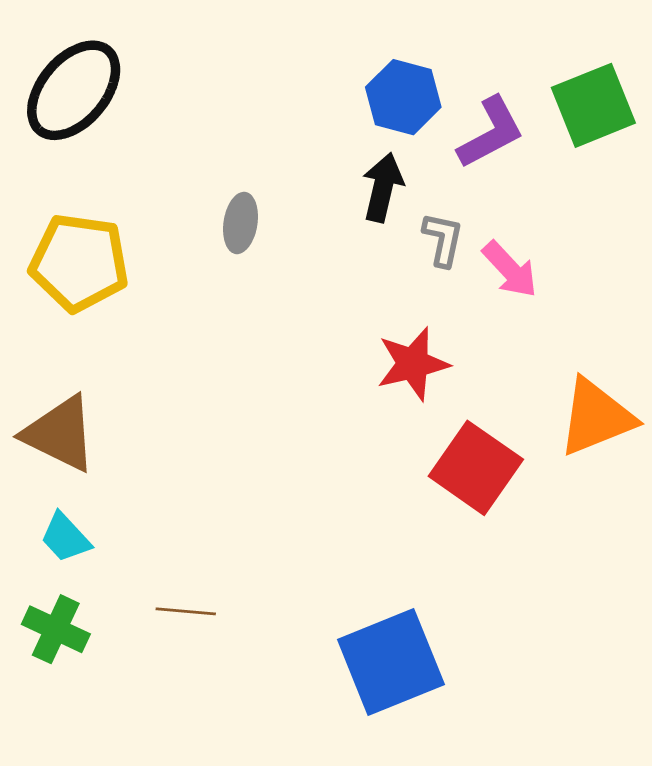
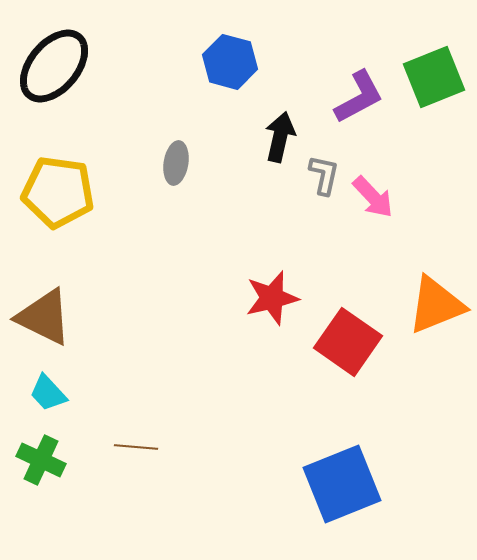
blue hexagon: (403, 97) -> (230, 62), moved
red star: (413, 364) -> (272, 298), moved
blue square: (391, 662) -> (342, 484), moved

